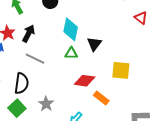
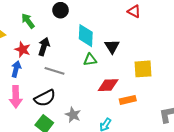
red triangle: (141, 18) -> (134, 11), moved
black semicircle: (22, 83) -> (45, 98), turned 65
orange rectangle: (101, 98) -> (128, 100), turned -42

